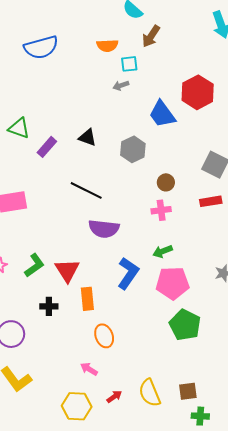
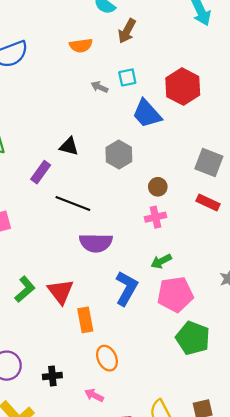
cyan square: (129, 64) -> (127, 77), moved
gray arrow: (121, 85) -> (100, 87), turned 49
purple rectangle: (47, 147) -> (41, 172), moved
red rectangle: (211, 201) -> (208, 203), turned 40
black cross: (49, 306) -> (52, 376), moved

